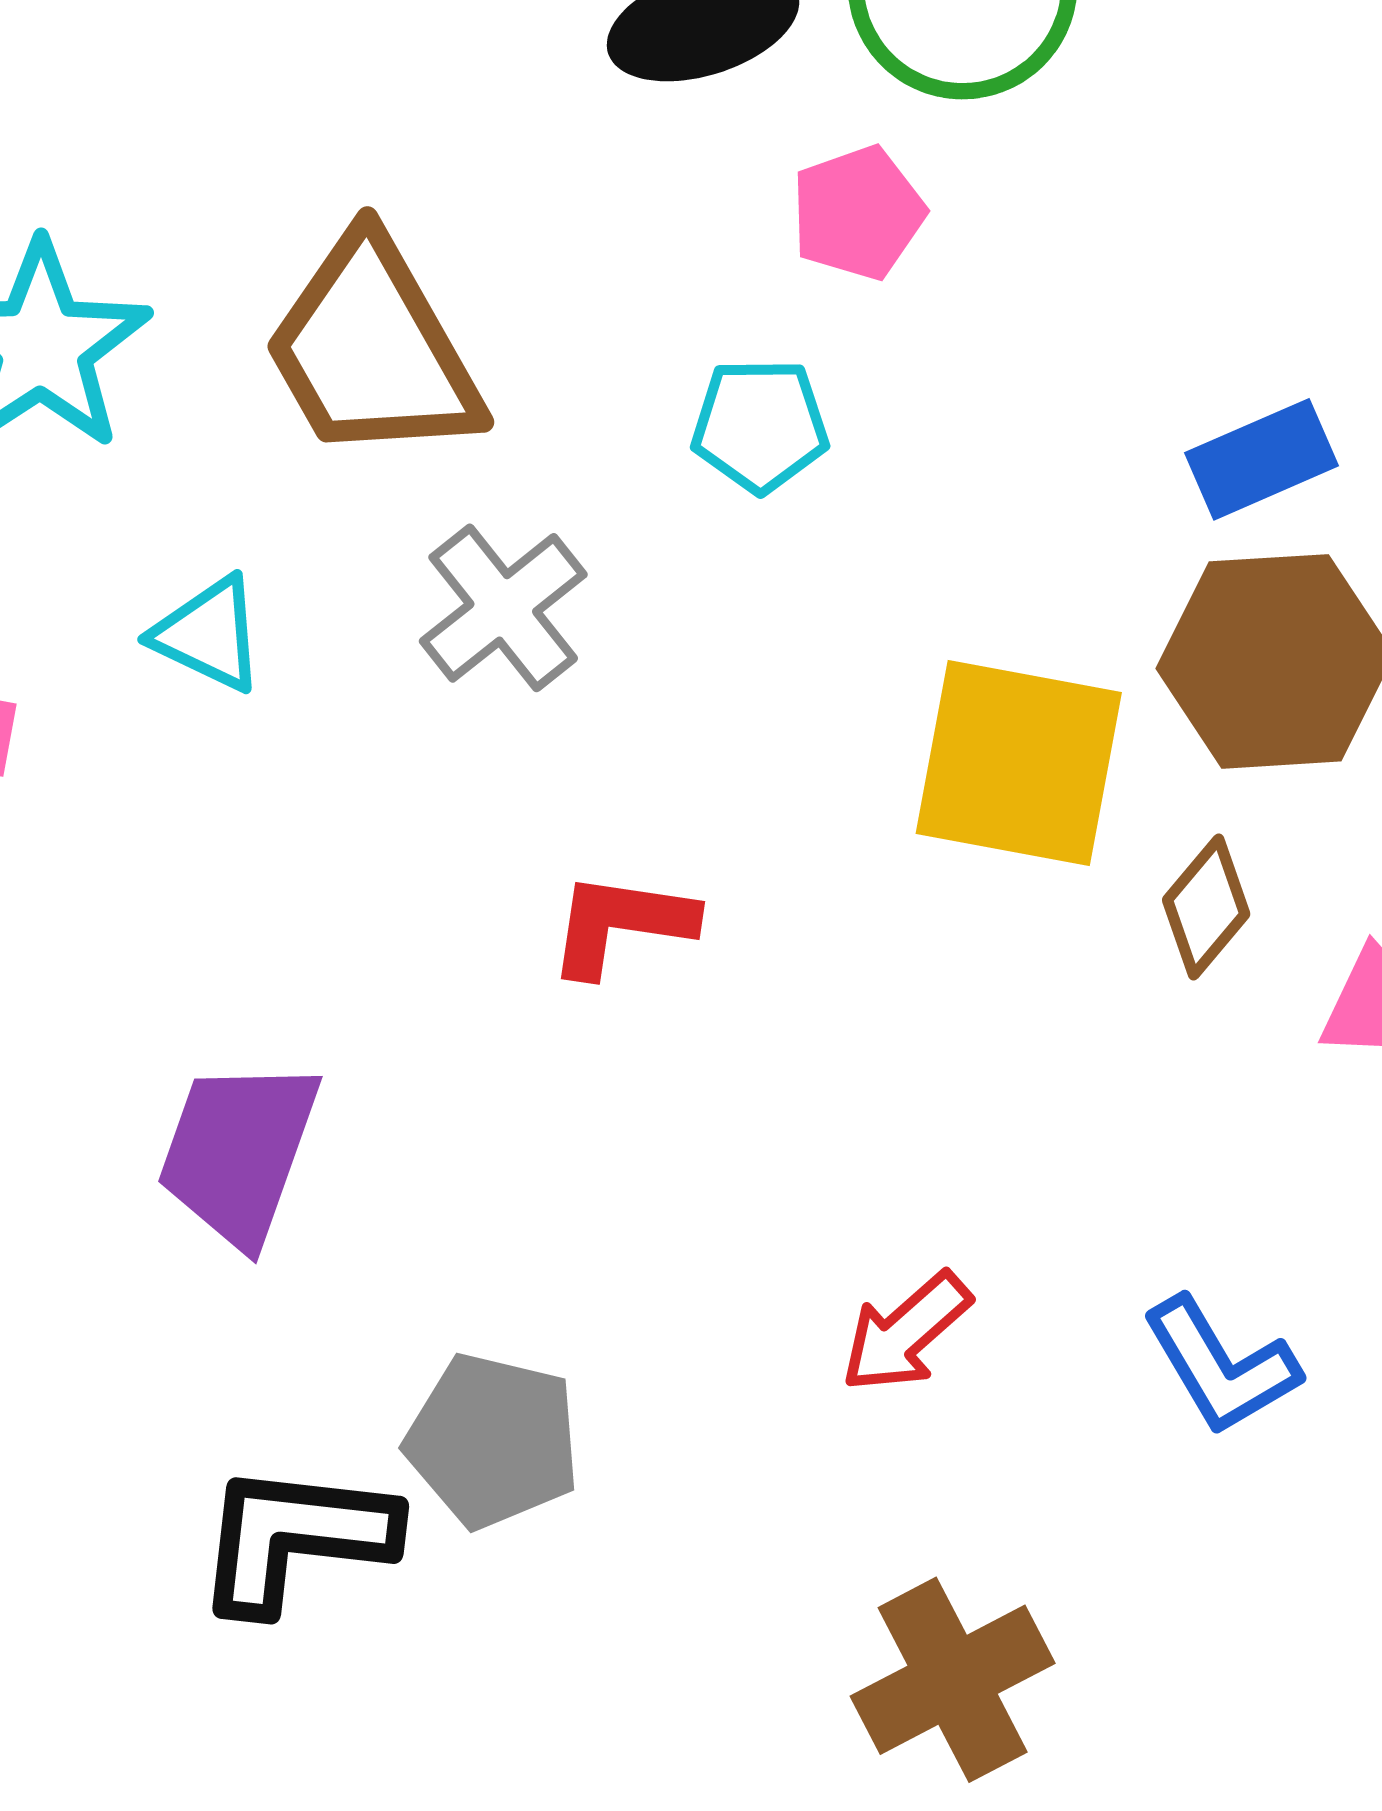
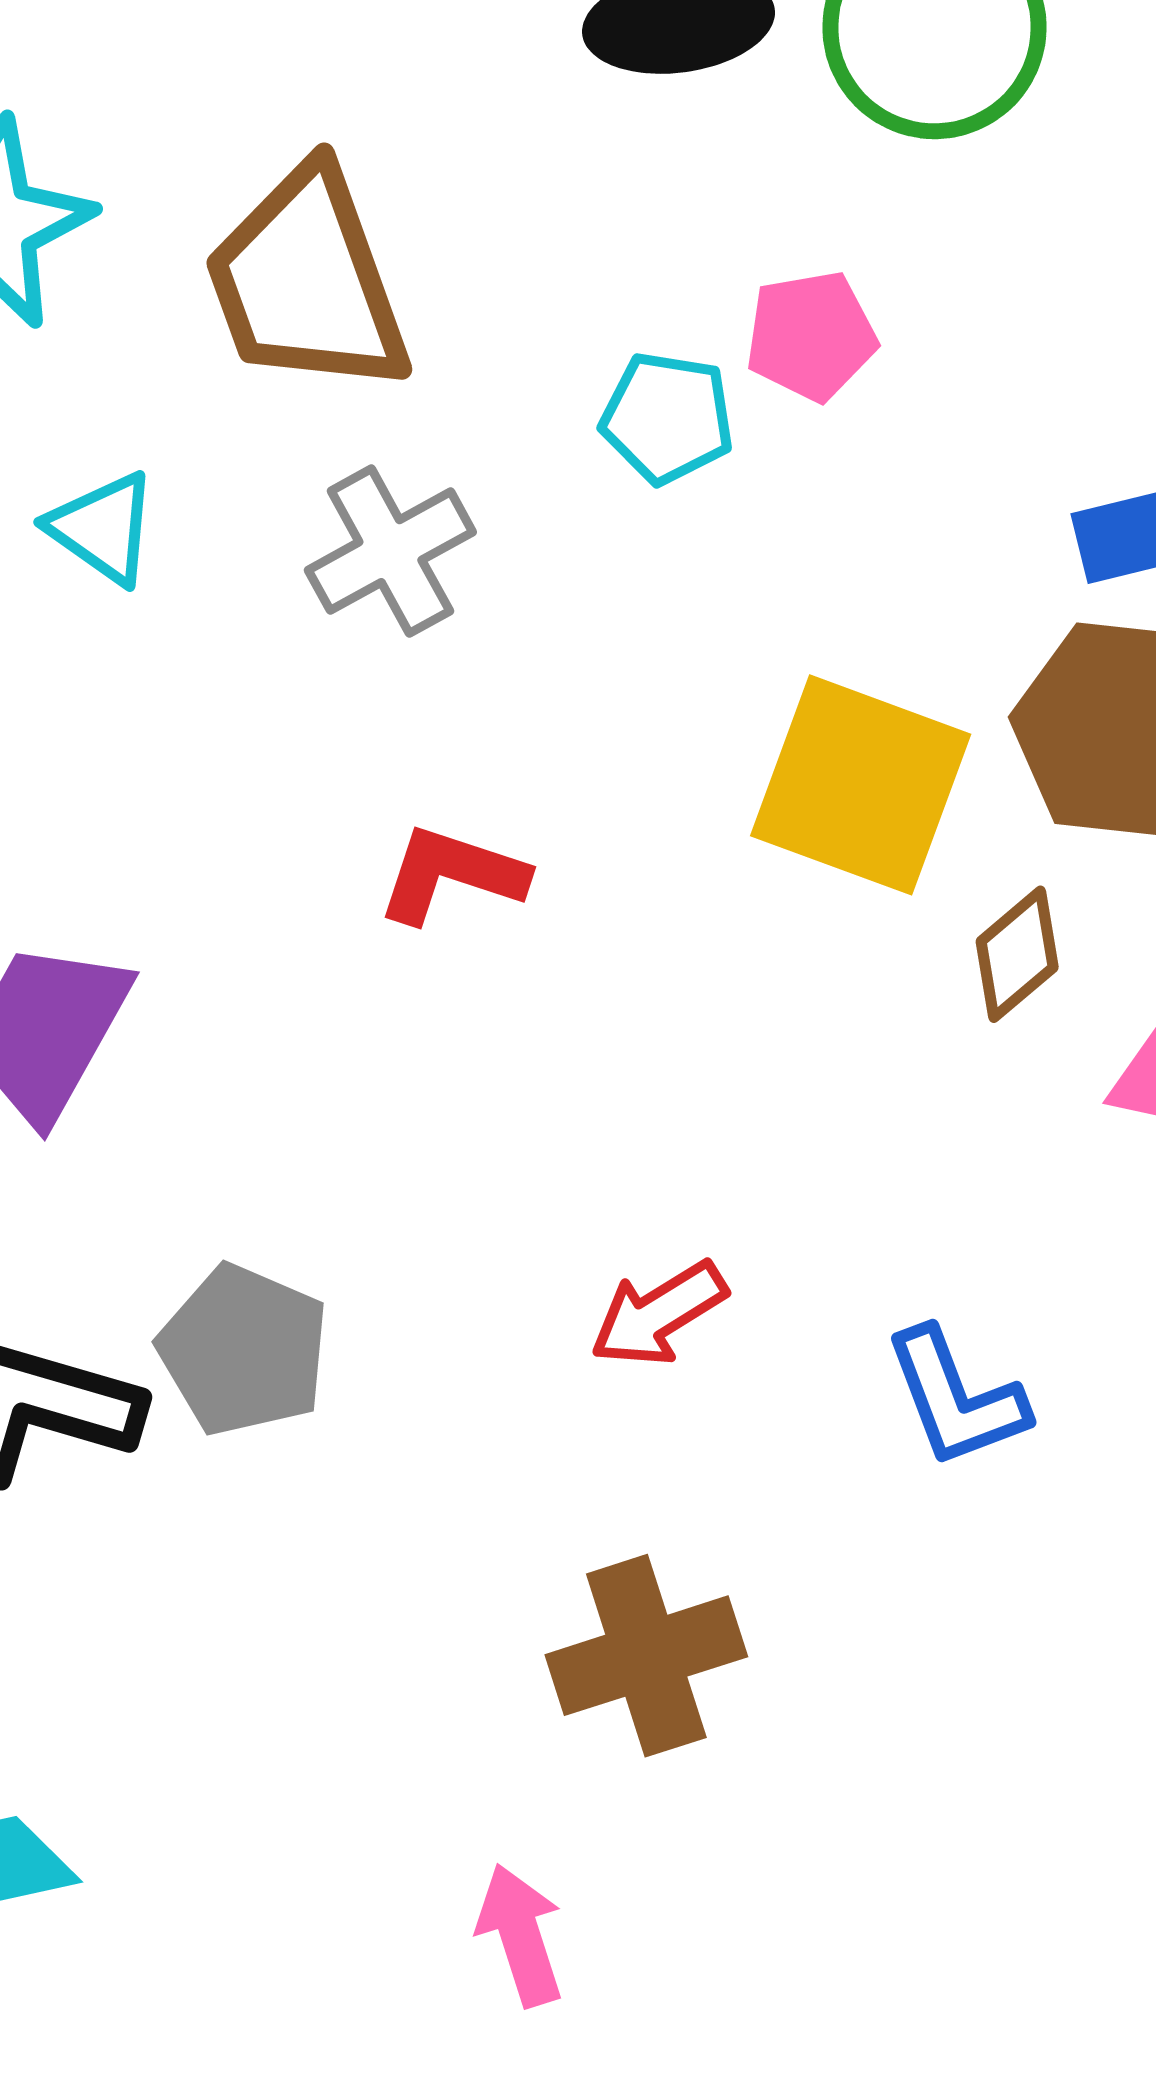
pink pentagon: (858, 213) -> (811, 336), moved

